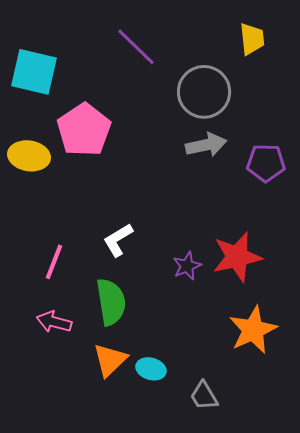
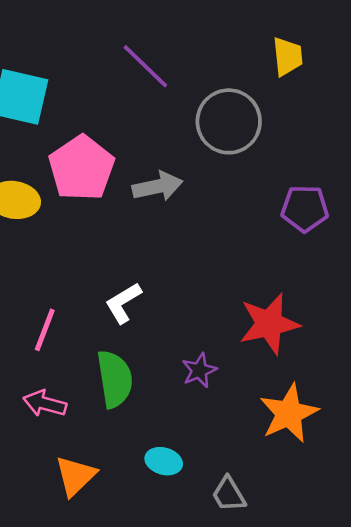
gray arrow: (206, 145) -> (158, 186), moved
purple star: (187, 266) -> (199, 370), moved
orange triangle: (110, 360) -> (75, 476), moved

